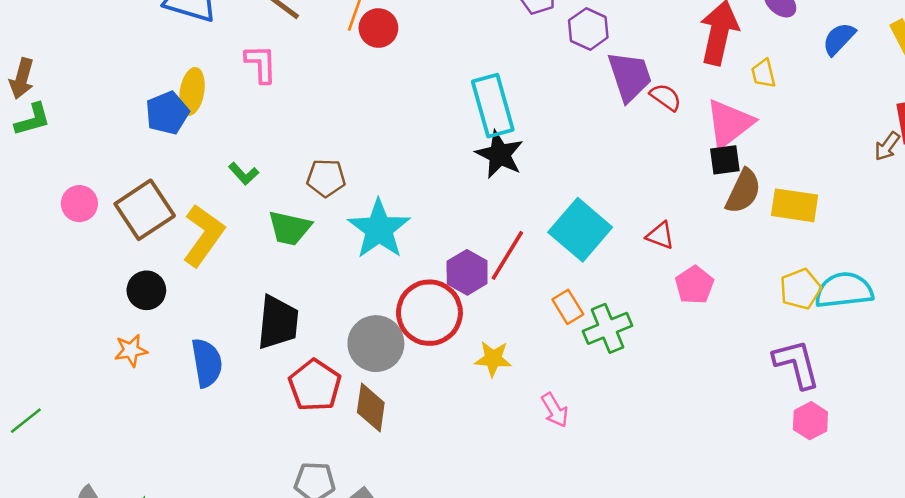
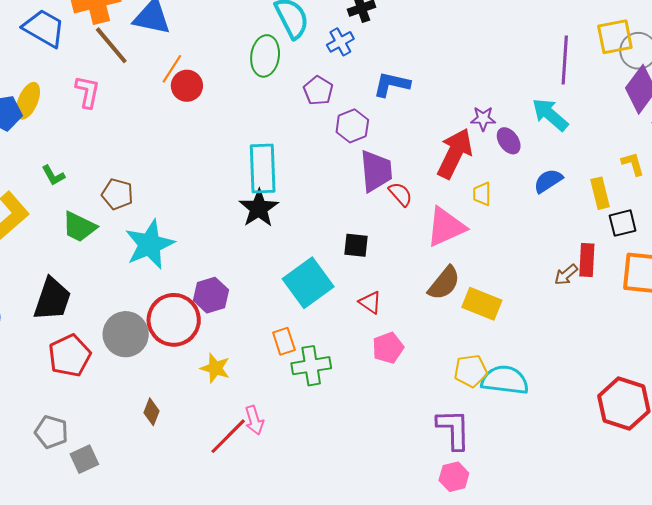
black square: (725, 160) -> (356, 245), moved
red line: (507, 255) -> (228, 436), moved
brown diamond: (371, 407) -> (151, 412), moved, size x0.7

